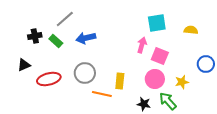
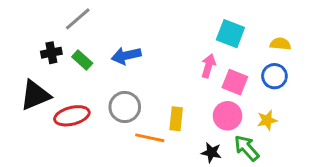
gray line: (65, 19) -> (78, 19), moved
cyan square: (157, 23) -> (230, 34), turned 30
blue circle: (206, 64) -> (274, 76), moved
black triangle: (24, 65) -> (35, 95), size x1.6

